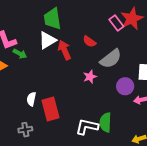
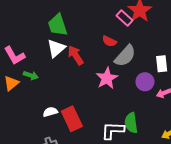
red semicircle: (89, 41) -> (109, 41), moved
green arrow: (20, 54) -> (31, 75), moved
pink star: (90, 77) -> (107, 78), size x1.5
white semicircle: (31, 99) -> (50, 112), turned 72

